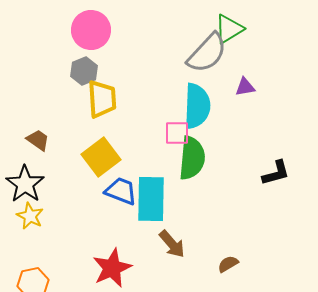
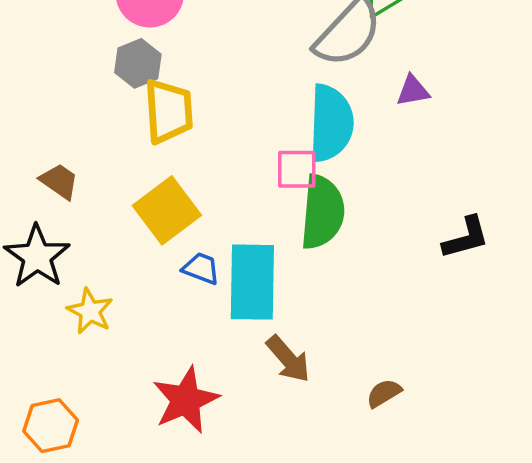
blue trapezoid: (121, 191) -> (201, 268), size x0.7
yellow star: (30, 216) -> (90, 311), moved

